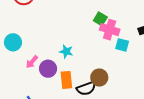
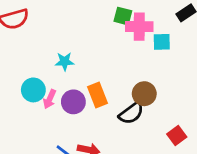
cyan circle: (13, 42) -> (33, 90), moved
cyan star: (66, 52) -> (65, 61), moved
orange rectangle: (66, 80) -> (97, 95), moved

